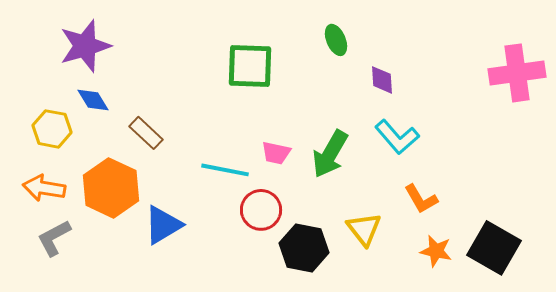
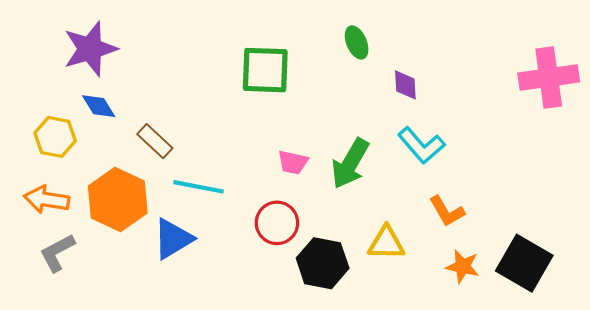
cyan line: (225, 170) -> (198, 187), moved
yellow triangle: (364, 229) -> (386, 243), turned -51

